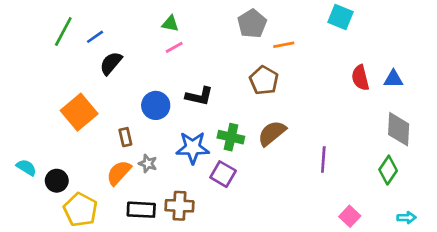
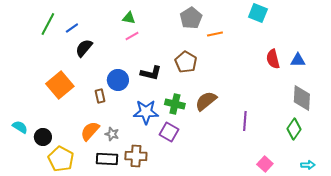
brown pentagon: (264, 80) -> (186, 62), moved
brown rectangle: (125, 137) -> (100, 96), moved
gray star: (148, 164) -> (112, 134), moved

